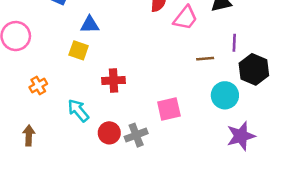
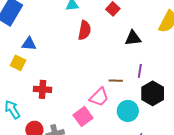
pink trapezoid: (185, 18) -> (99, 97), moved
pink square: (169, 109) -> (83, 117), turned -30

